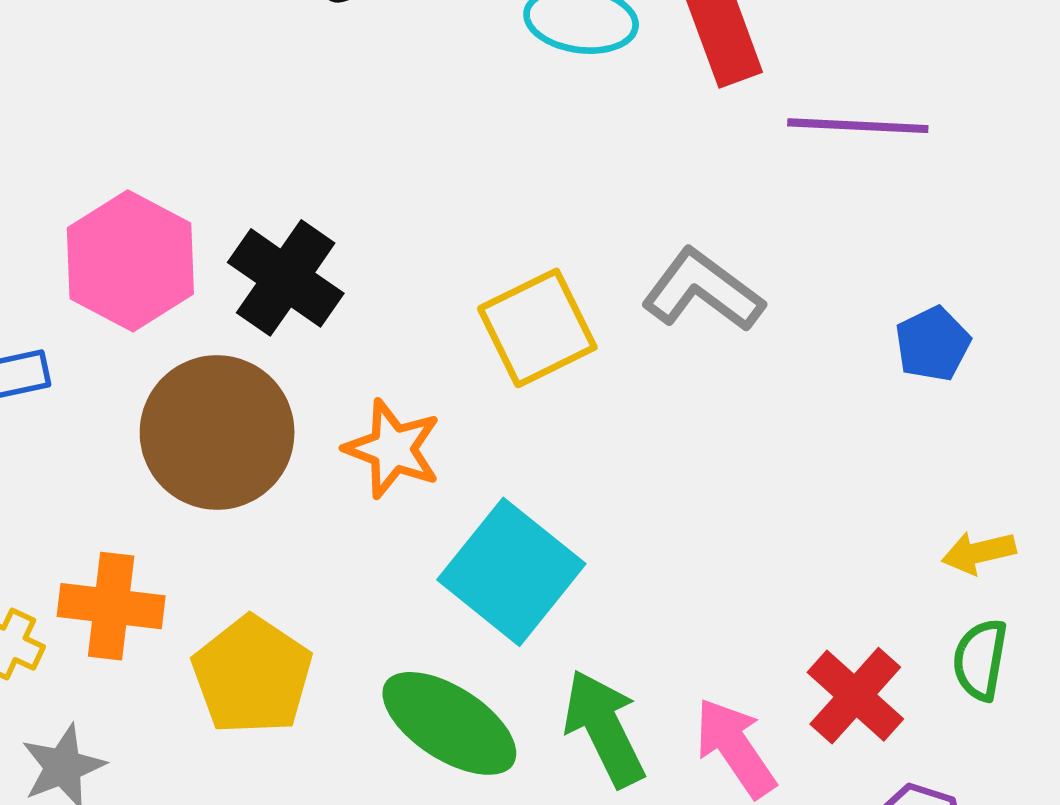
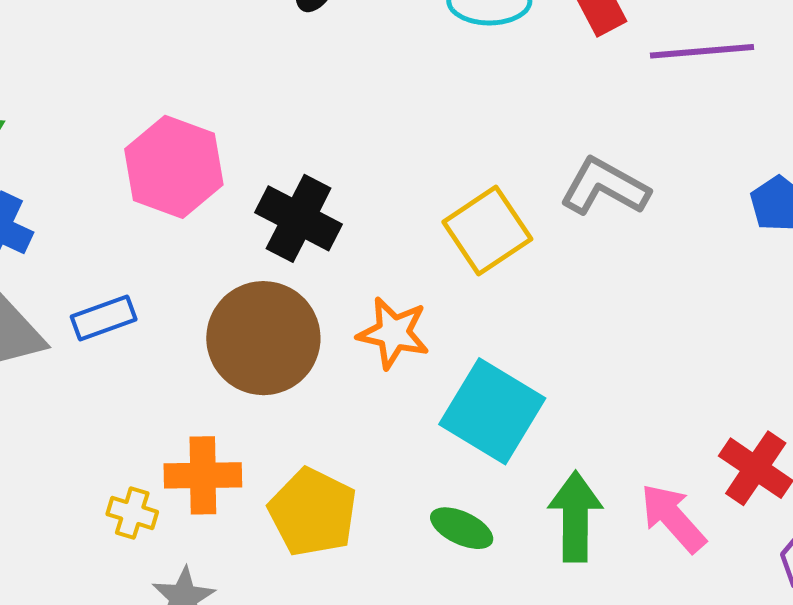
pink hexagon: (130, 261) -> (174, 167), moved
green ellipse: (449, 723) -> (462, 528), size x0.6
green arrow: (604, 728) -> (575, 517), turned 34

